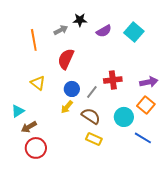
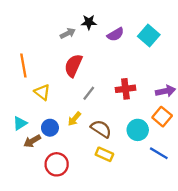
orange line: (34, 40) -> (23, 66), moved
blue circle: (72, 89) -> (50, 128), moved
gray line: (92, 92) -> (89, 93), moved
red circle: (36, 148) -> (57, 164), moved

